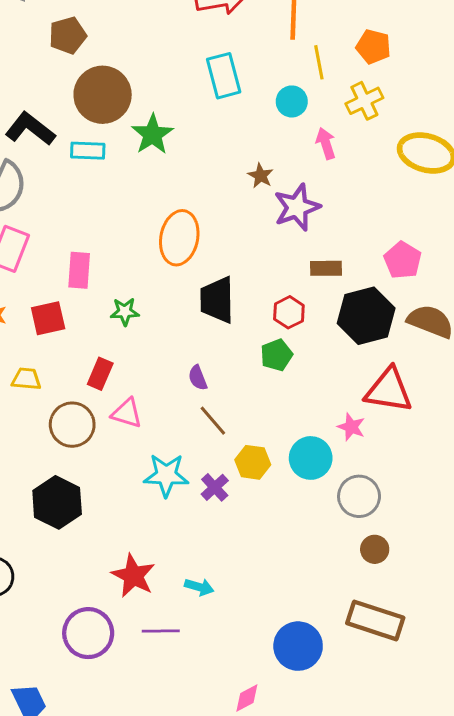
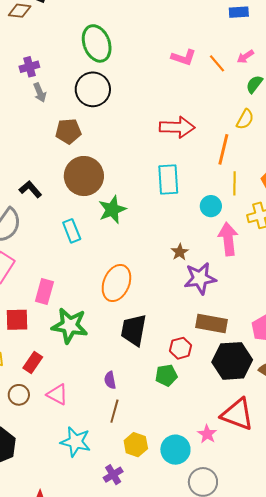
black L-shape: (30, 129) -> (30, 189), size x0.7
pink arrow: (326, 143) -> (228, 239), size x1.5
cyan rectangle: (88, 151) -> (72, 231), moved, turned 55
brown rectangle: (326, 268) -> (212, 323), size x1.4
green star: (125, 312) -> (70, 326), size x1.8
red rectangle: (100, 374) -> (33, 363), moved
brown line: (213, 421) -> (114, 411), turned 45
brown circle: (72, 425) -> (19, 395), size x0.7
purple cross: (215, 487) -> (113, 475), moved

